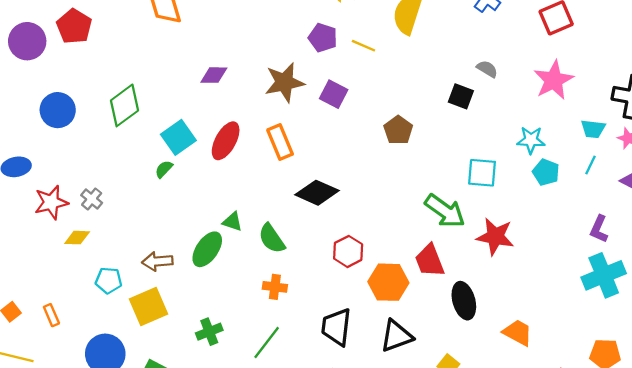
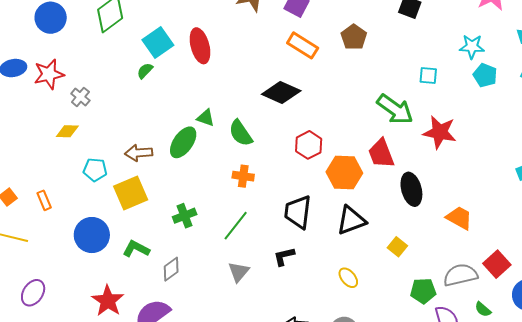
red ellipse: (226, 141) -> (200, 46), turned -44
orange rectangle: (280, 142) -> (303, 45), moved, turned -36
cyan square: (482, 173) -> (428, 75), size x0.7
red star: (51, 202) -> (49, 74), moved

